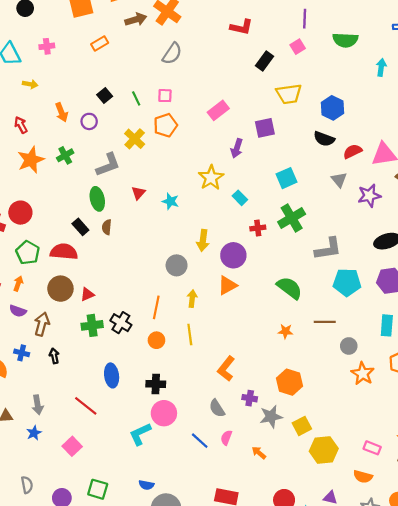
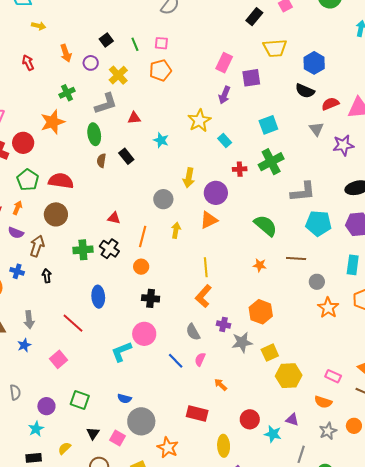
pink rectangle: (218, 110) -> (224, 63), moved, turned -30
yellow cross: (135, 139) -> (118, 75), moved
orange star: (31, 160) -> (53, 122), moved
red triangle: (138, 193) -> (134, 118), moved, turned 40
black rectangle: (80, 227) -> (126, 156), moved
red triangle: (87, 294) -> (114, 218), moved, turned 32
yellow line: (190, 335) -> (206, 267), moved
black cross: (156, 384) -> (151, 298), moved
orange arrow: (259, 453) -> (221, 385), moved

